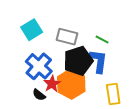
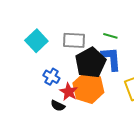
blue cross: (39, 66) -> (51, 77), size x0.6

